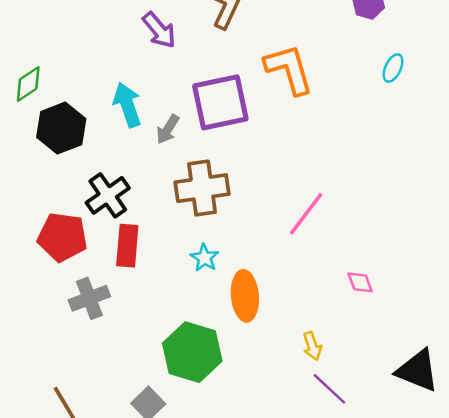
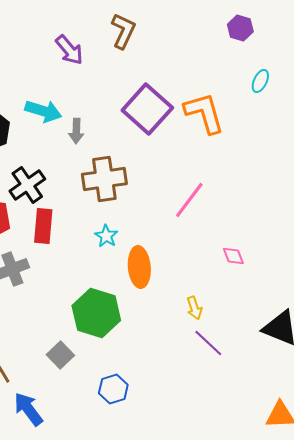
orange L-shape: (289, 69) -> (204, 113), moved
purple square: (220, 102) -> (147, 109), moved, turned -36
cyan arrow: (127, 105) -> (43, 111), turned 126
gray arrow: (168, 129) -> (76, 131), turned -30

